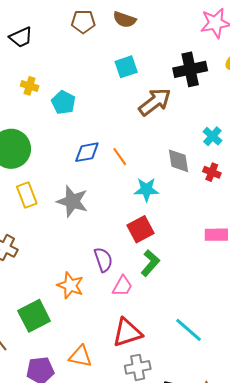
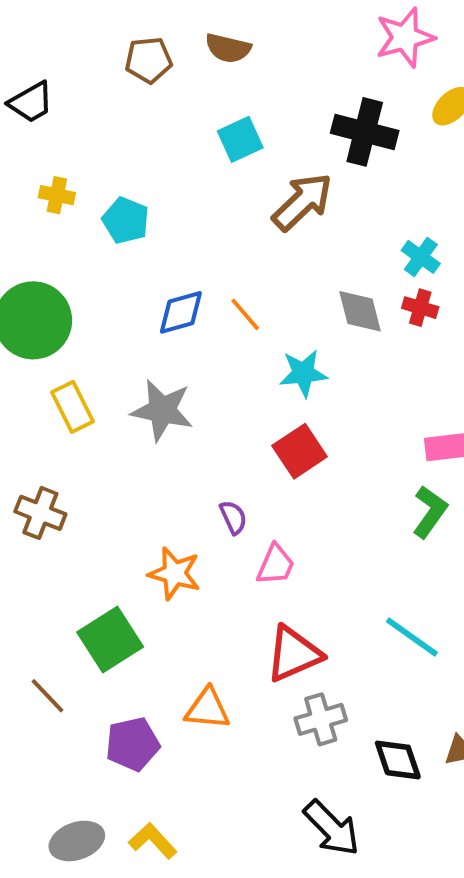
black cross: (190, 69) -> (365, 132), turned 32
red cross: (212, 172) -> (420, 308), moved
purple semicircle: (103, 260) -> (233, 517), size x0.7
green L-shape: (150, 263) -> (430, 512), moved

